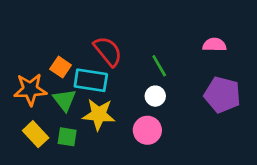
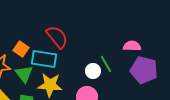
pink semicircle: (214, 45) -> (132, 46), moved
green line: (159, 66) -> (106, 64), moved

